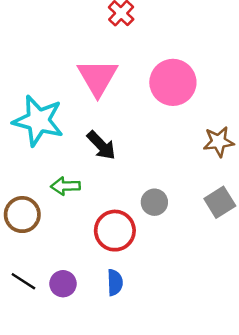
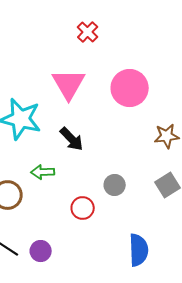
red circle: (115, 231) -> (83, 208), size x0.7
blue semicircle: (115, 282) -> (139, 250), moved, size x1.5

